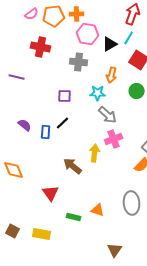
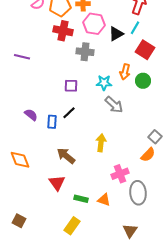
red cross: (41, 47) -> (63, 31), moved
orange arrow: (112, 75) -> (125, 72), moved
purple line: (17, 77) -> (22, 57), moved
pink cross: (114, 139) -> (120, 174), moved
brown arrow: (73, 166) -> (66, 156), moved
green rectangle: (74, 217) -> (81, 199), moved
yellow rectangle: (42, 234) -> (72, 226), moved, turned -66
brown triangle: (115, 250) -> (130, 231), moved

